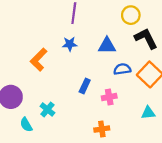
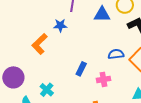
blue star: (70, 44) -> (60, 25), moved
blue triangle: (107, 46) -> (102, 14), moved

